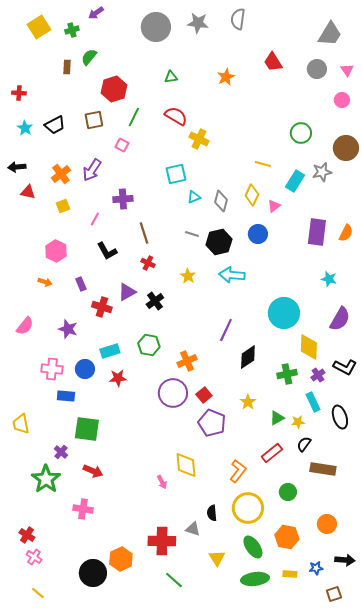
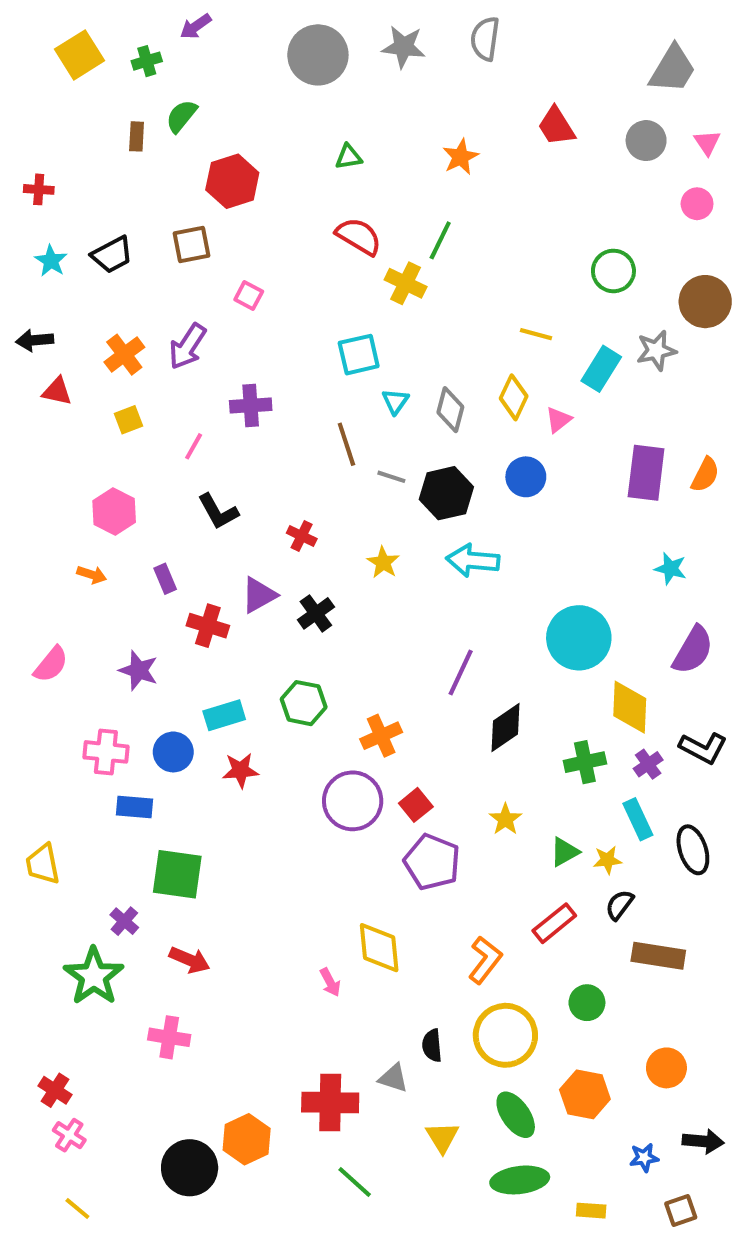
green line: (134, 117) -> (440, 240), moved
cyan triangle: (194, 197) -> (395, 401), turned -32
brown line: (144, 233) -> (346, 444), moved
yellow rectangle: (290, 574) -> (591, 1211), moved

